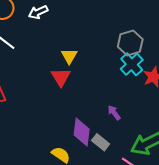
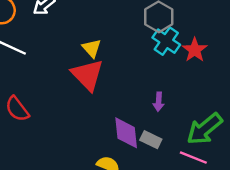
red triangle: (61, 77) -> (87, 75), size x1.4
purple arrow: (114, 113) -> (159, 102), turned -126

